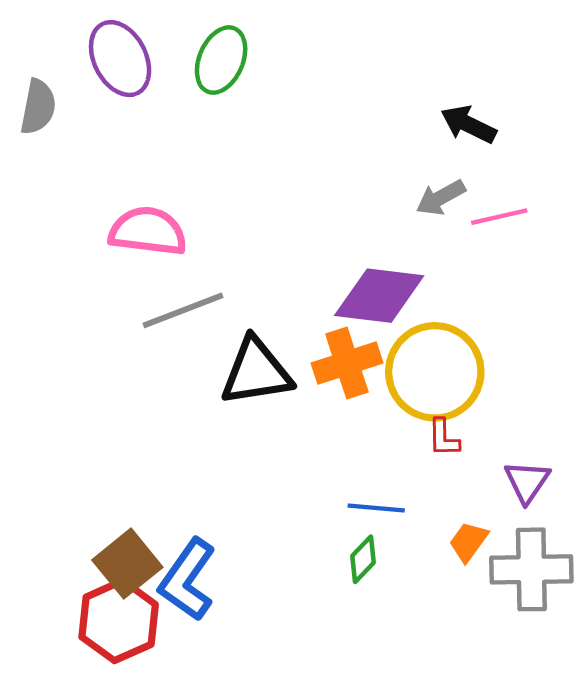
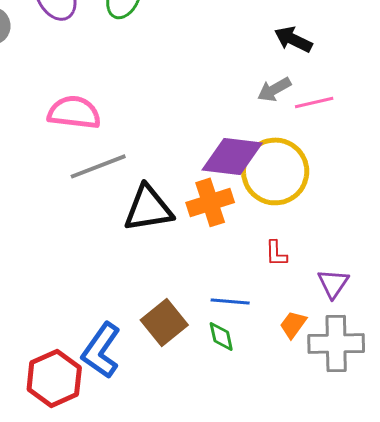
yellow circle: (435, 372) -> (275, 171), moved
green diamond: (363, 559) -> (221, 336), turned -56
brown square: (127, 564) -> (164, 322), moved

